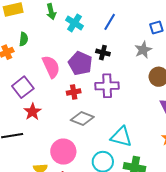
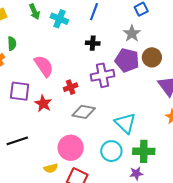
purple pentagon: (80, 63) -> (127, 60), moved
purple square: (23, 87) -> (20, 91), turned -35
red star: (32, 112) -> (43, 103), moved
cyan triangle: (121, 137) -> (125, 123), turned 40

